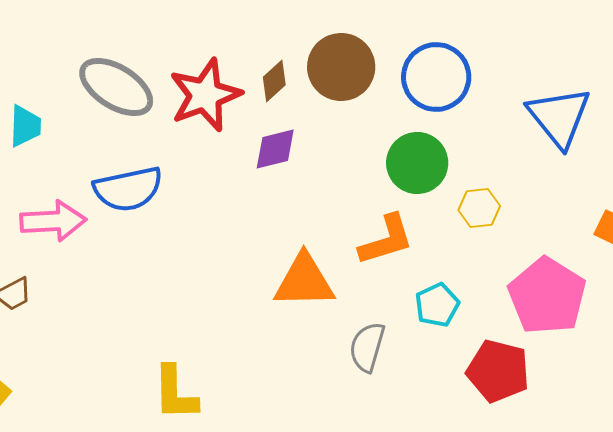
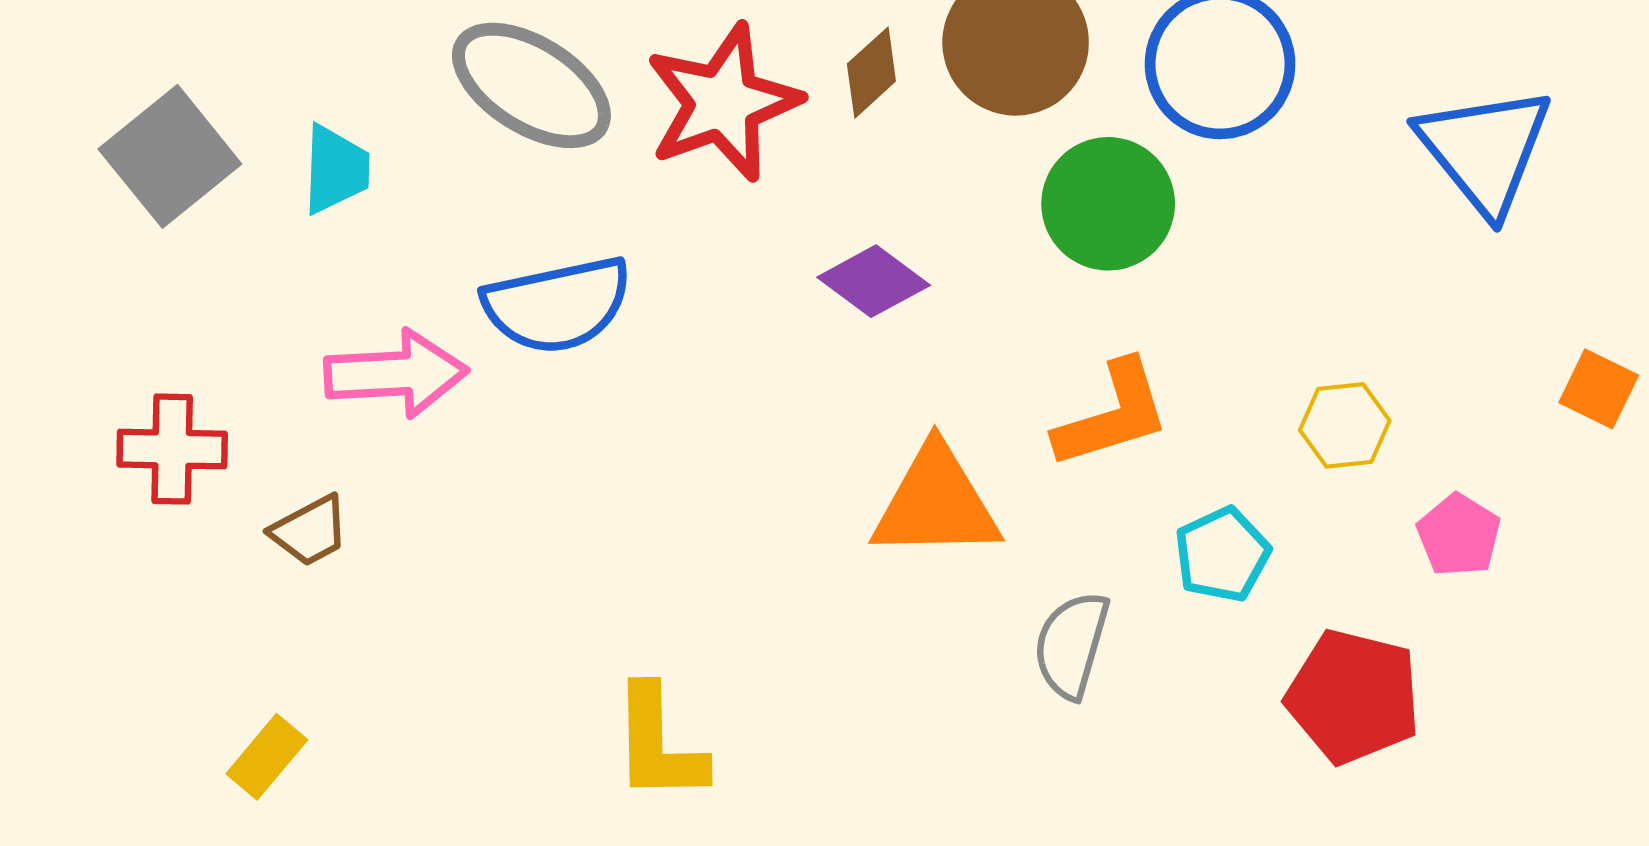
purple diamond: (275, 149) -> (874, 281), moved, turned 51
green circle: (417, 163) -> (1108, 204), moved
yellow hexagon: (479, 208) -> (1345, 425), moved
pink pentagon: (547, 296) -> (1459, 535), size x0.5

